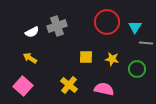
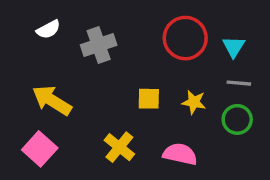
white semicircle: (32, 32) -> (48, 29), moved
gray line: (146, 43) -> (239, 83), moved
yellow arrow: (30, 58) -> (52, 100), size x1.6

